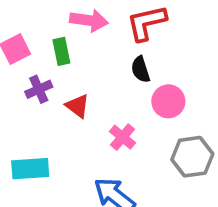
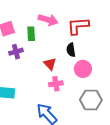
red triangle: (78, 106) -> (50, 64), moved
pink cross: (122, 137) -> (56, 84), turned 32

